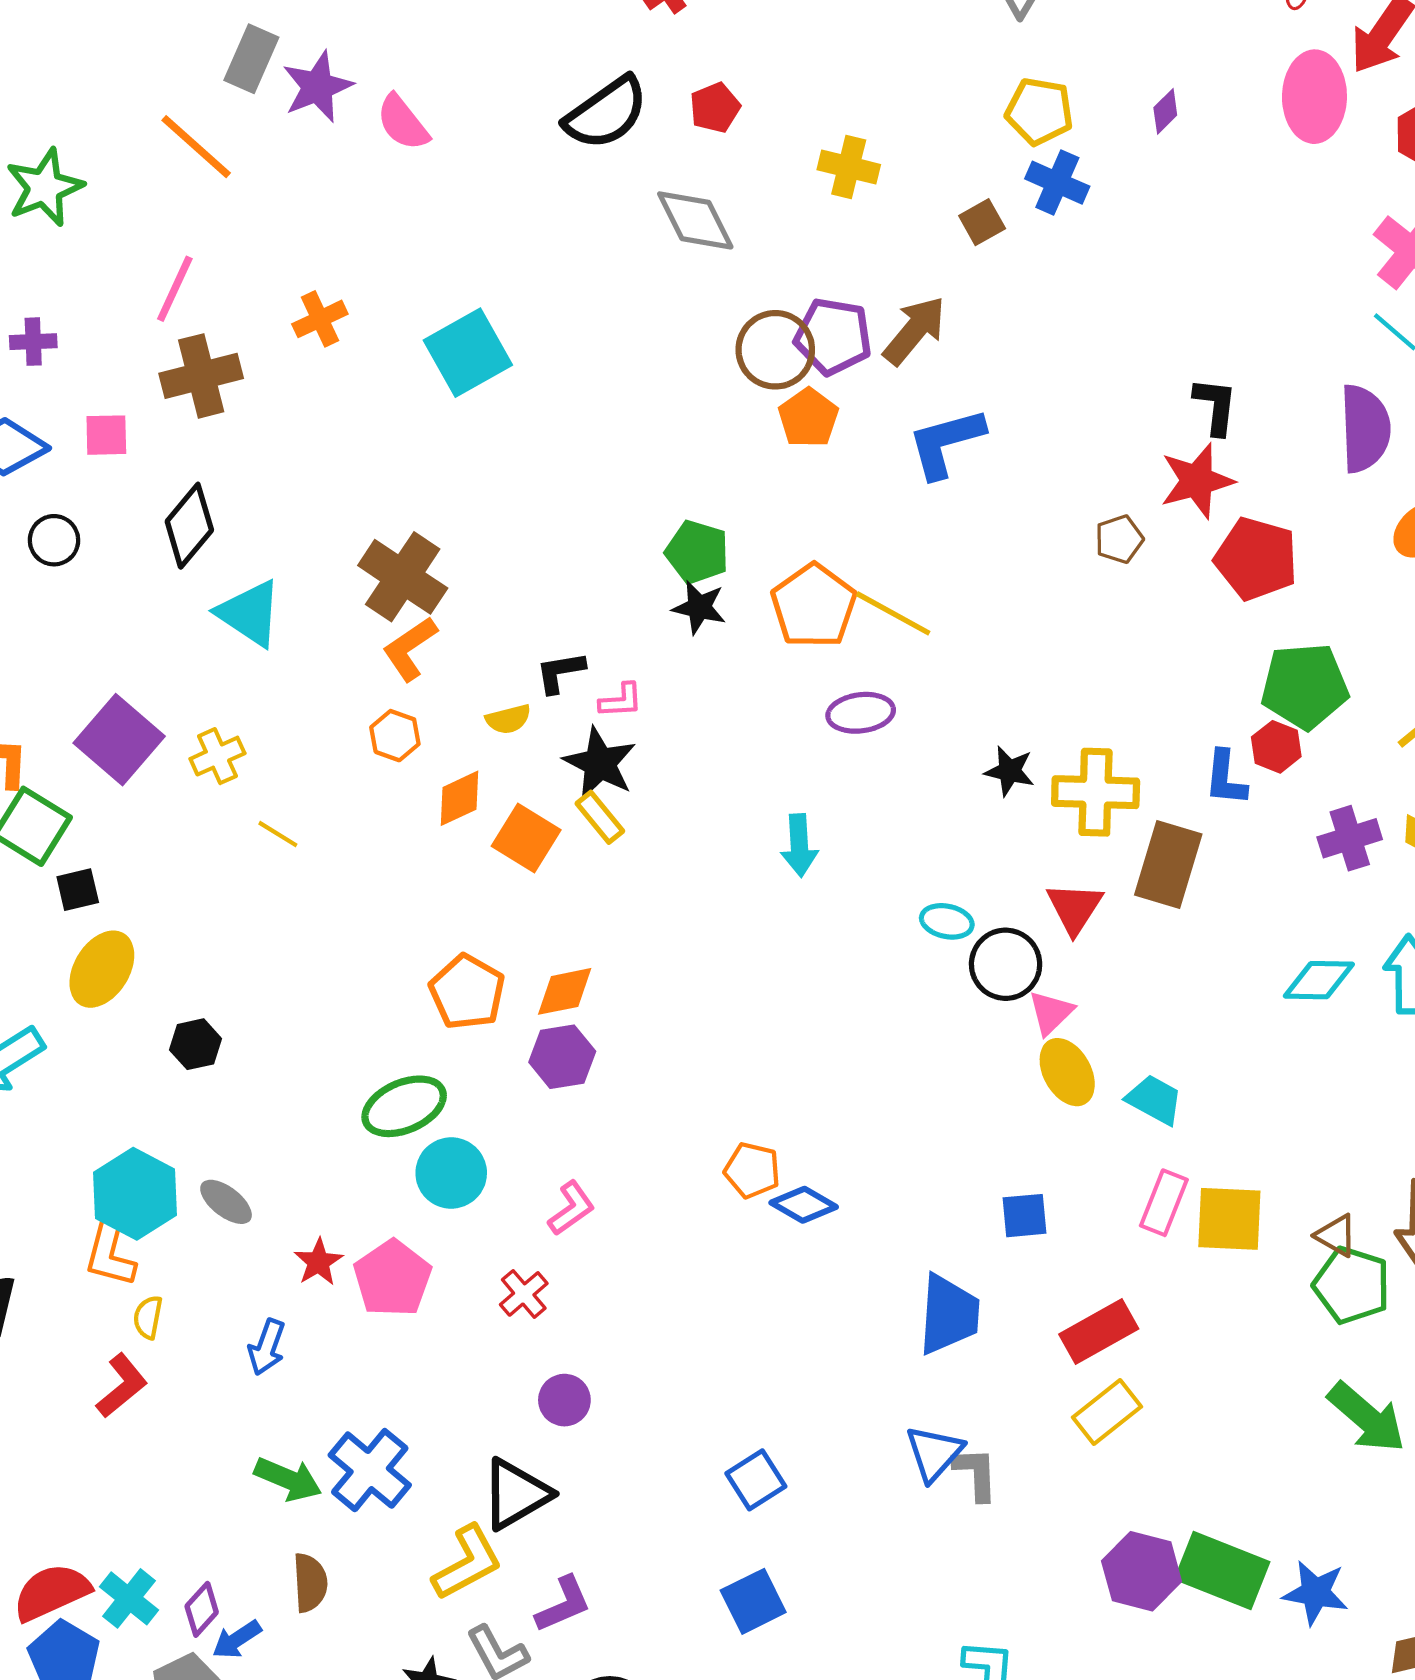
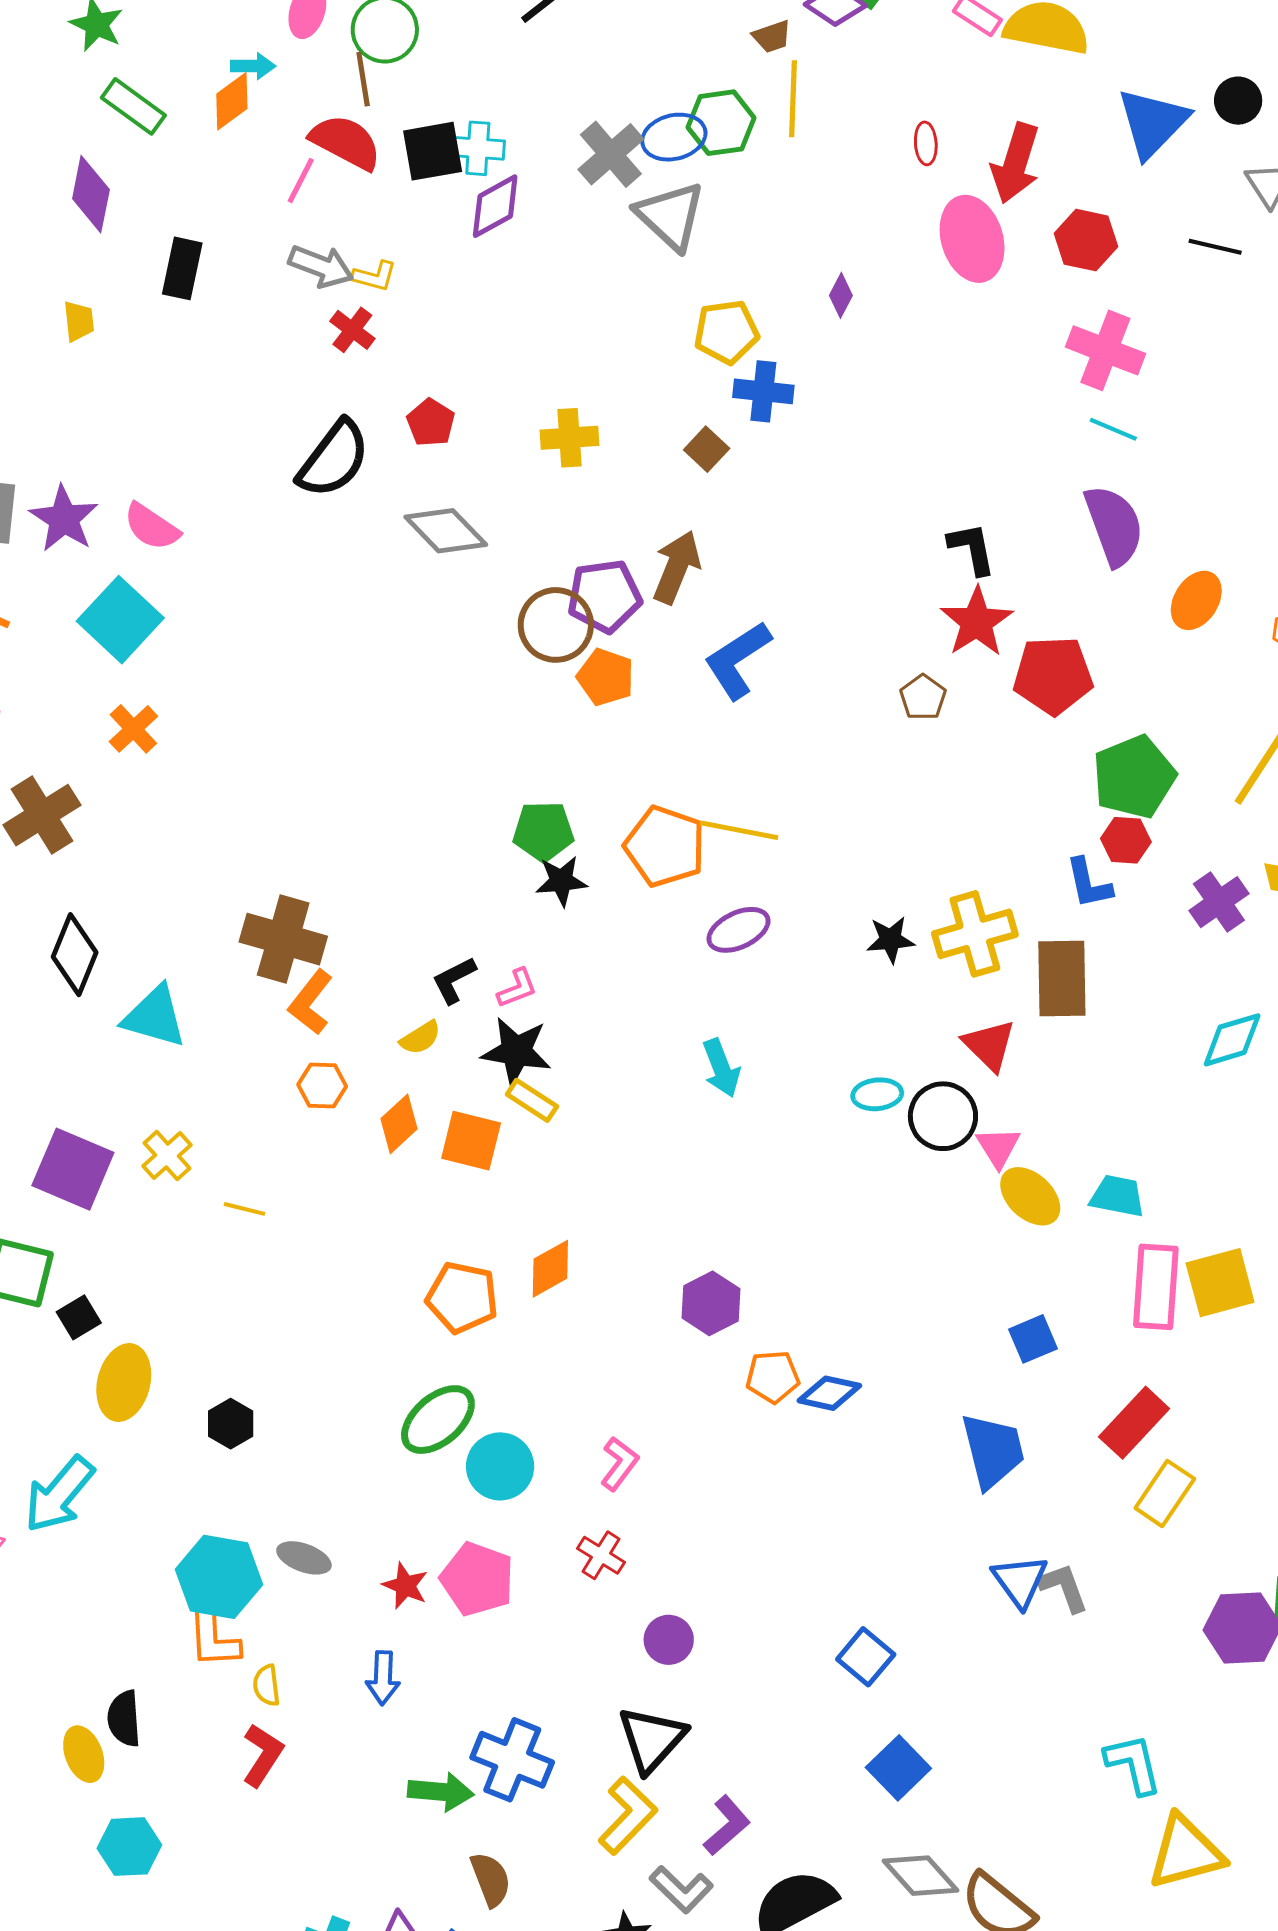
cyan square: (468, 353) -> (120, 620), moved
purple hexagon: (562, 1057) -> (711, 1303), moved
pink rectangle: (1164, 1203) -> (1156, 1287), size x1.4

